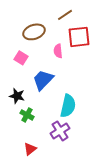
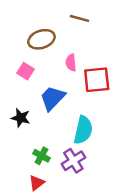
brown line: (65, 15) -> (80, 18), turned 49
red square: (79, 37) -> (97, 80), moved
green cross: (27, 115) -> (41, 156), moved

